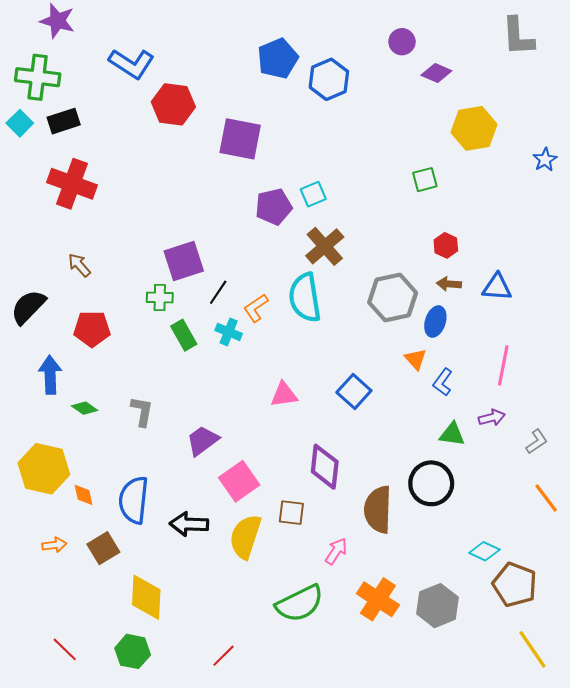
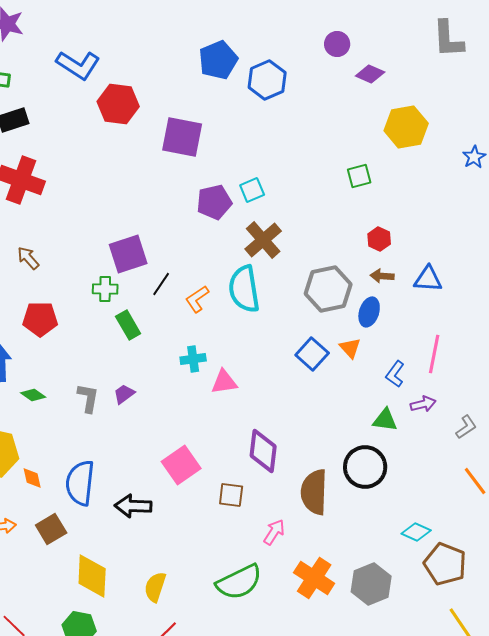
cyan cross: (229, 332) -> (193, 359), moved, turned -30
blue L-shape: (443, 382) -> (395, 374), moved
blue square: (354, 391) -> (312, 354), moved
purple trapezoid: (203, 441) -> (124, 394), moved, size x0.7
yellow semicircle: (245, 537) -> (155, 587), moved, size x0.7

